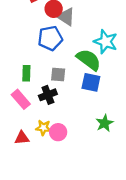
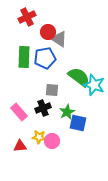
cyan star: (106, 42) -> (94, 85), moved
green rectangle: (26, 73) -> (24, 57), moved, size x1.5
blue square: (91, 82) -> (78, 123), moved
green star: (105, 123) -> (67, 112), moved

